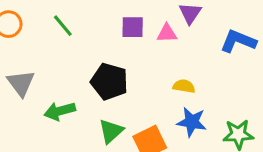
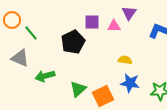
green line: (63, 26) -> (31, 33), moved
black pentagon: (109, 82) -> (73, 42), moved, turned 30
gray triangle: (21, 83) -> (20, 58), turned -30

